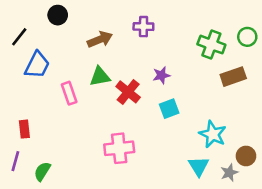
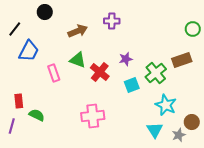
green cross: (211, 45) -> (156, 73), moved, turned 30
green triangle: (100, 77) -> (78, 60), turned 30
green semicircle: (42, 171) -> (37, 115), moved, turned 84

